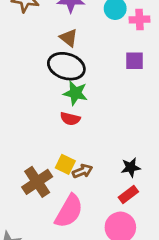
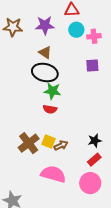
brown cross: (37, 182) -> (29, 143), moved
pink semicircle: (69, 211) -> (53, 174), turned -100

